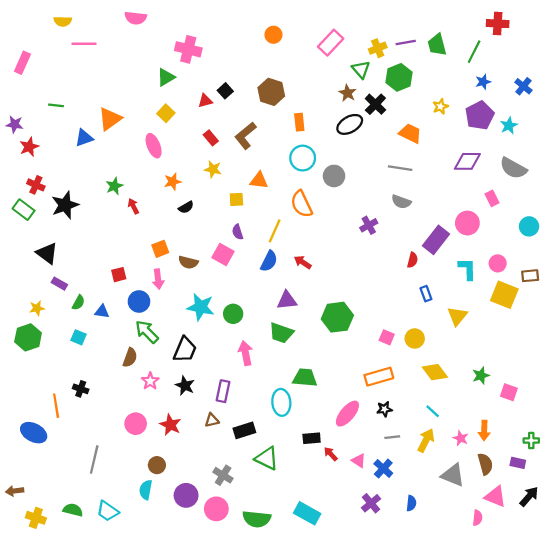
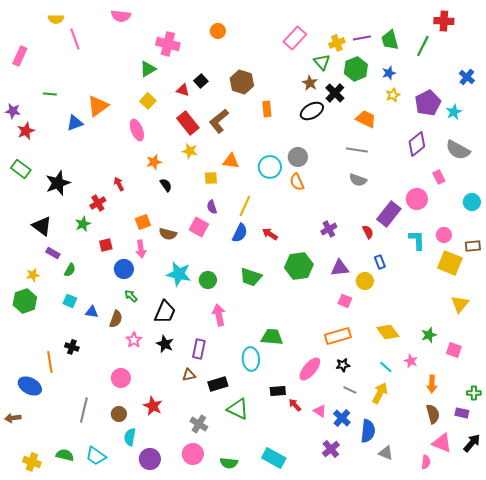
orange circle: (273, 35) -> (218, 31), moved
pink line: (84, 44) -> (75, 39), turned 70
blue star: (483, 82) -> (389, 73), moved
red triangle: (205, 101) -> (183, 90), turned 32
red rectangle: (211, 138) -> (188, 123), size x1.6
cyan circle: (303, 158) -> (270, 167), moved
purple diamond: (467, 161) -> (417, 144), turned -40
red cross: (36, 185) -> (98, 203), moved, turned 35
green star: (114, 186) -> (83, 224), moved
orange semicircle: (301, 204) -> (297, 182), moved, size x0.7
black semicircle: (186, 207) -> (166, 185), turned -96
green rectangle: (24, 210) -> (21, 169), moved
purple cross: (369, 225) -> (329, 229), moved
red semicircle: (412, 260) -> (368, 232), turned -40
purple triangle: (287, 300) -> (340, 268), moved
blue triangle: (102, 312) -> (92, 312), moved
yellow triangle: (457, 316) -> (460, 304), moved
green hexagon: (337, 317) -> (299, 266), moved
green arrow: (147, 332) -> (131, 296), size x0.6
green trapezoid: (281, 333) -> (251, 277), moved
yellow circle: (415, 338) -> (365, 281), moved
red star: (170, 425) -> (153, 406), moved
gray line: (392, 437) -> (350, 390), turned 32
pink star: (461, 438) -> (411, 361), moved
brown circle: (157, 465) -> (119, 414), moved
gray triangle: (453, 475) -> (386, 453), moved, size x0.7
brown arrow: (15, 491) -> (13, 418), moved
purple circle: (186, 495) -> (150, 459), moved
blue semicircle: (411, 503) -> (368, 431), moved, size x1.6
green semicircle: (257, 519) -> (229, 463), size x0.7

